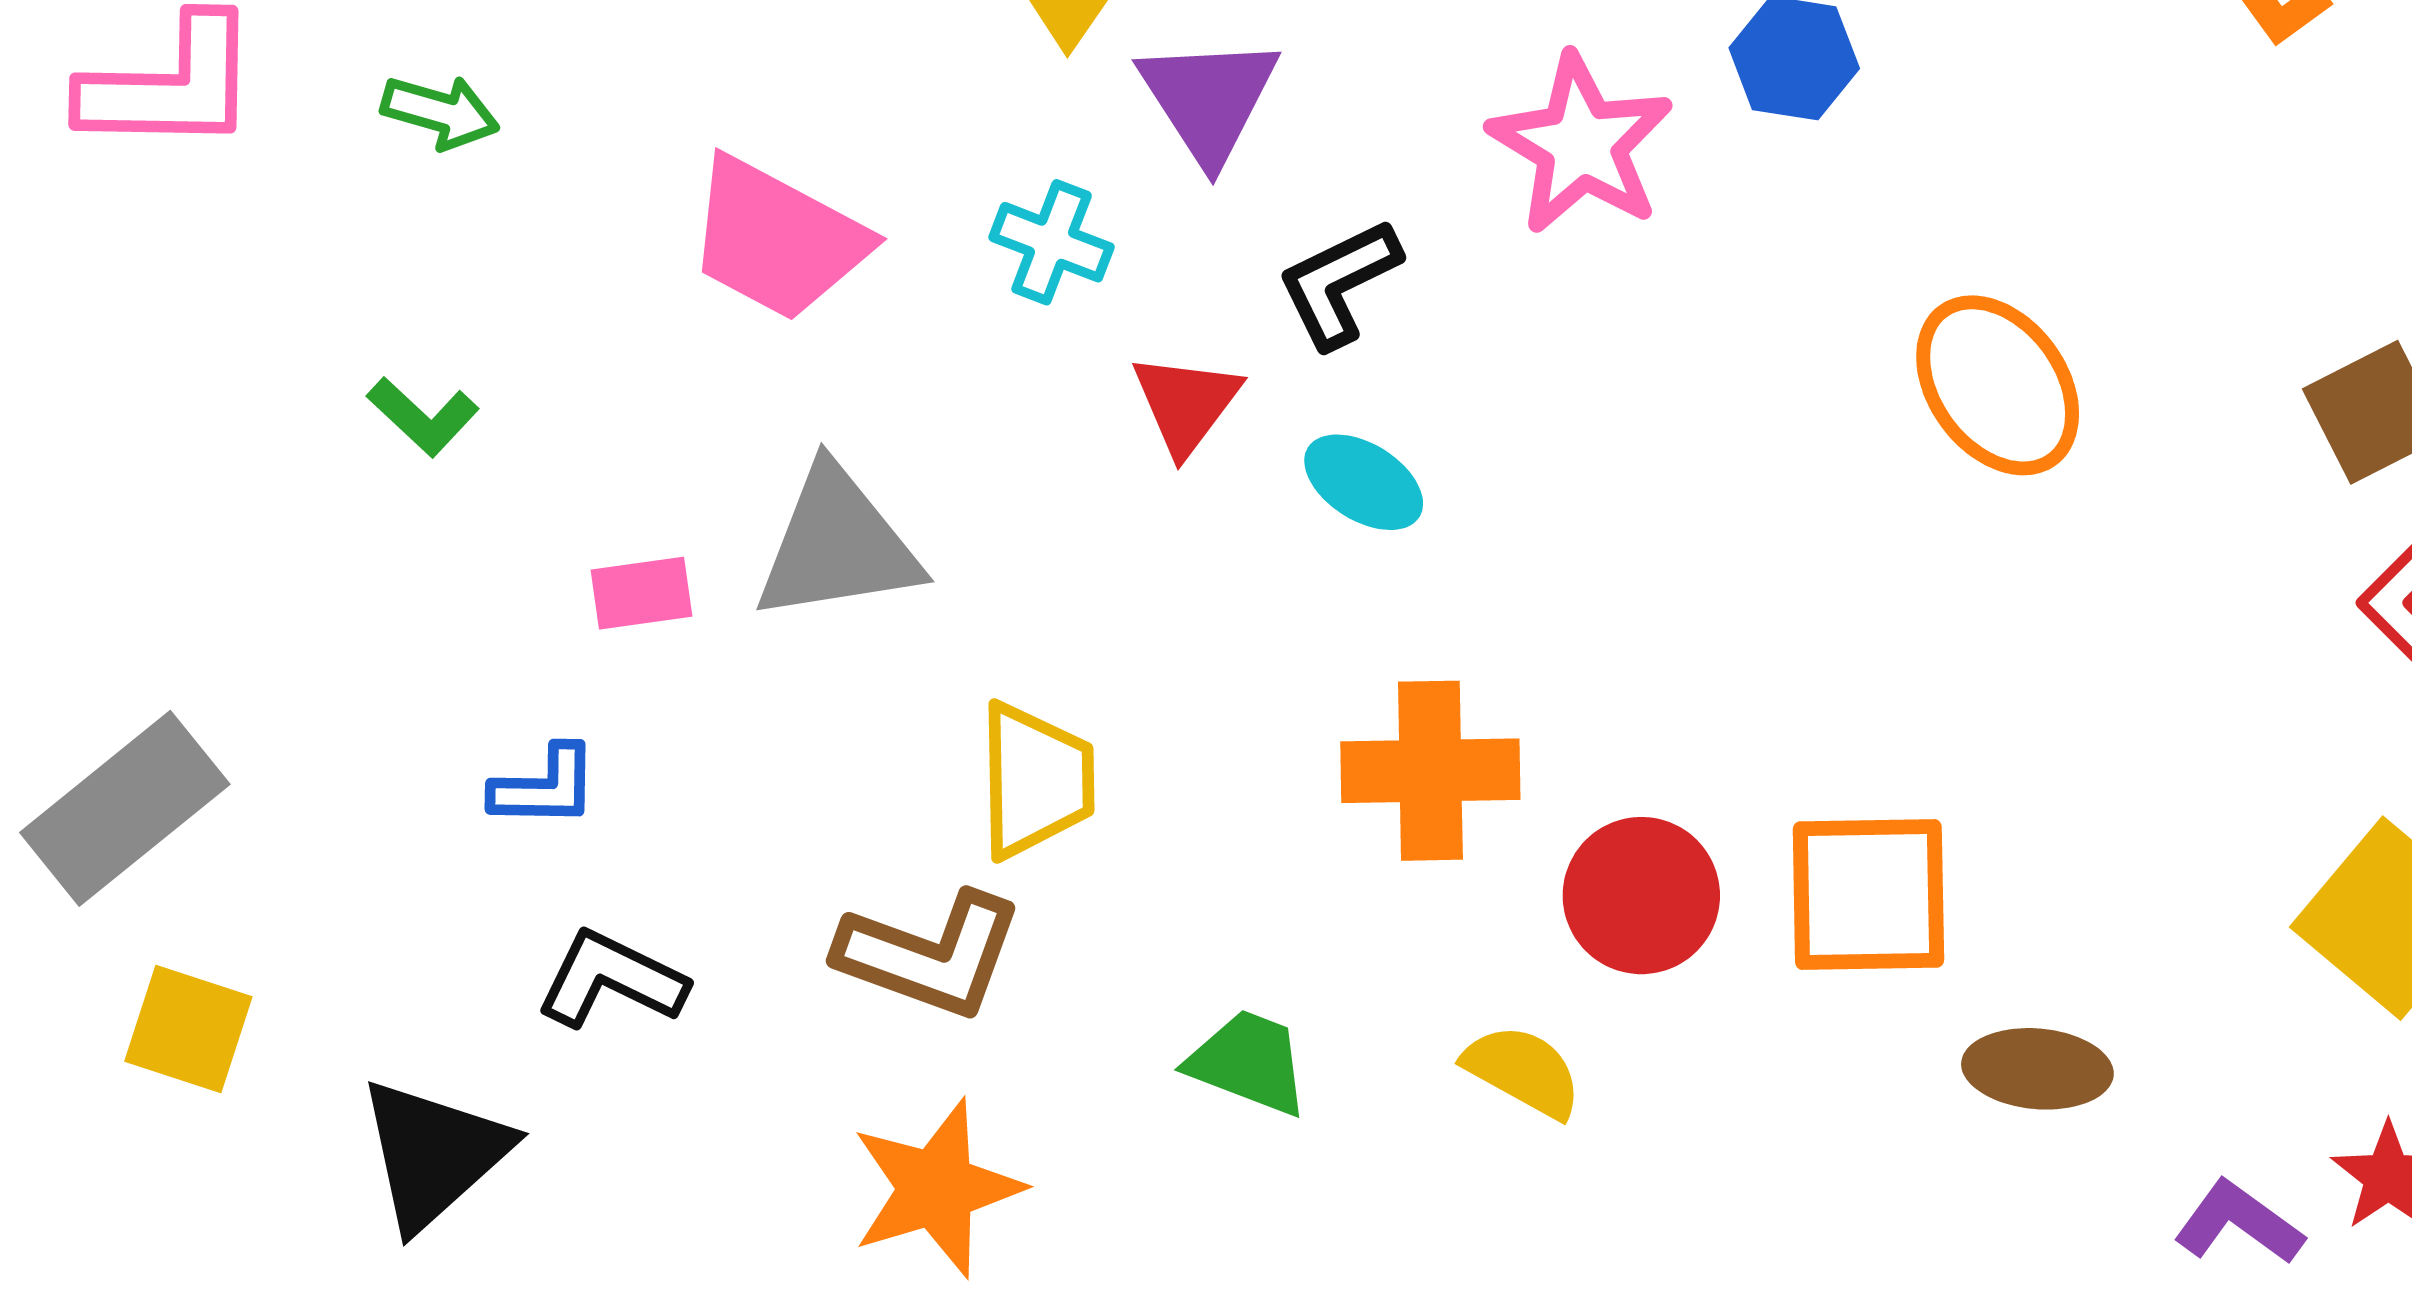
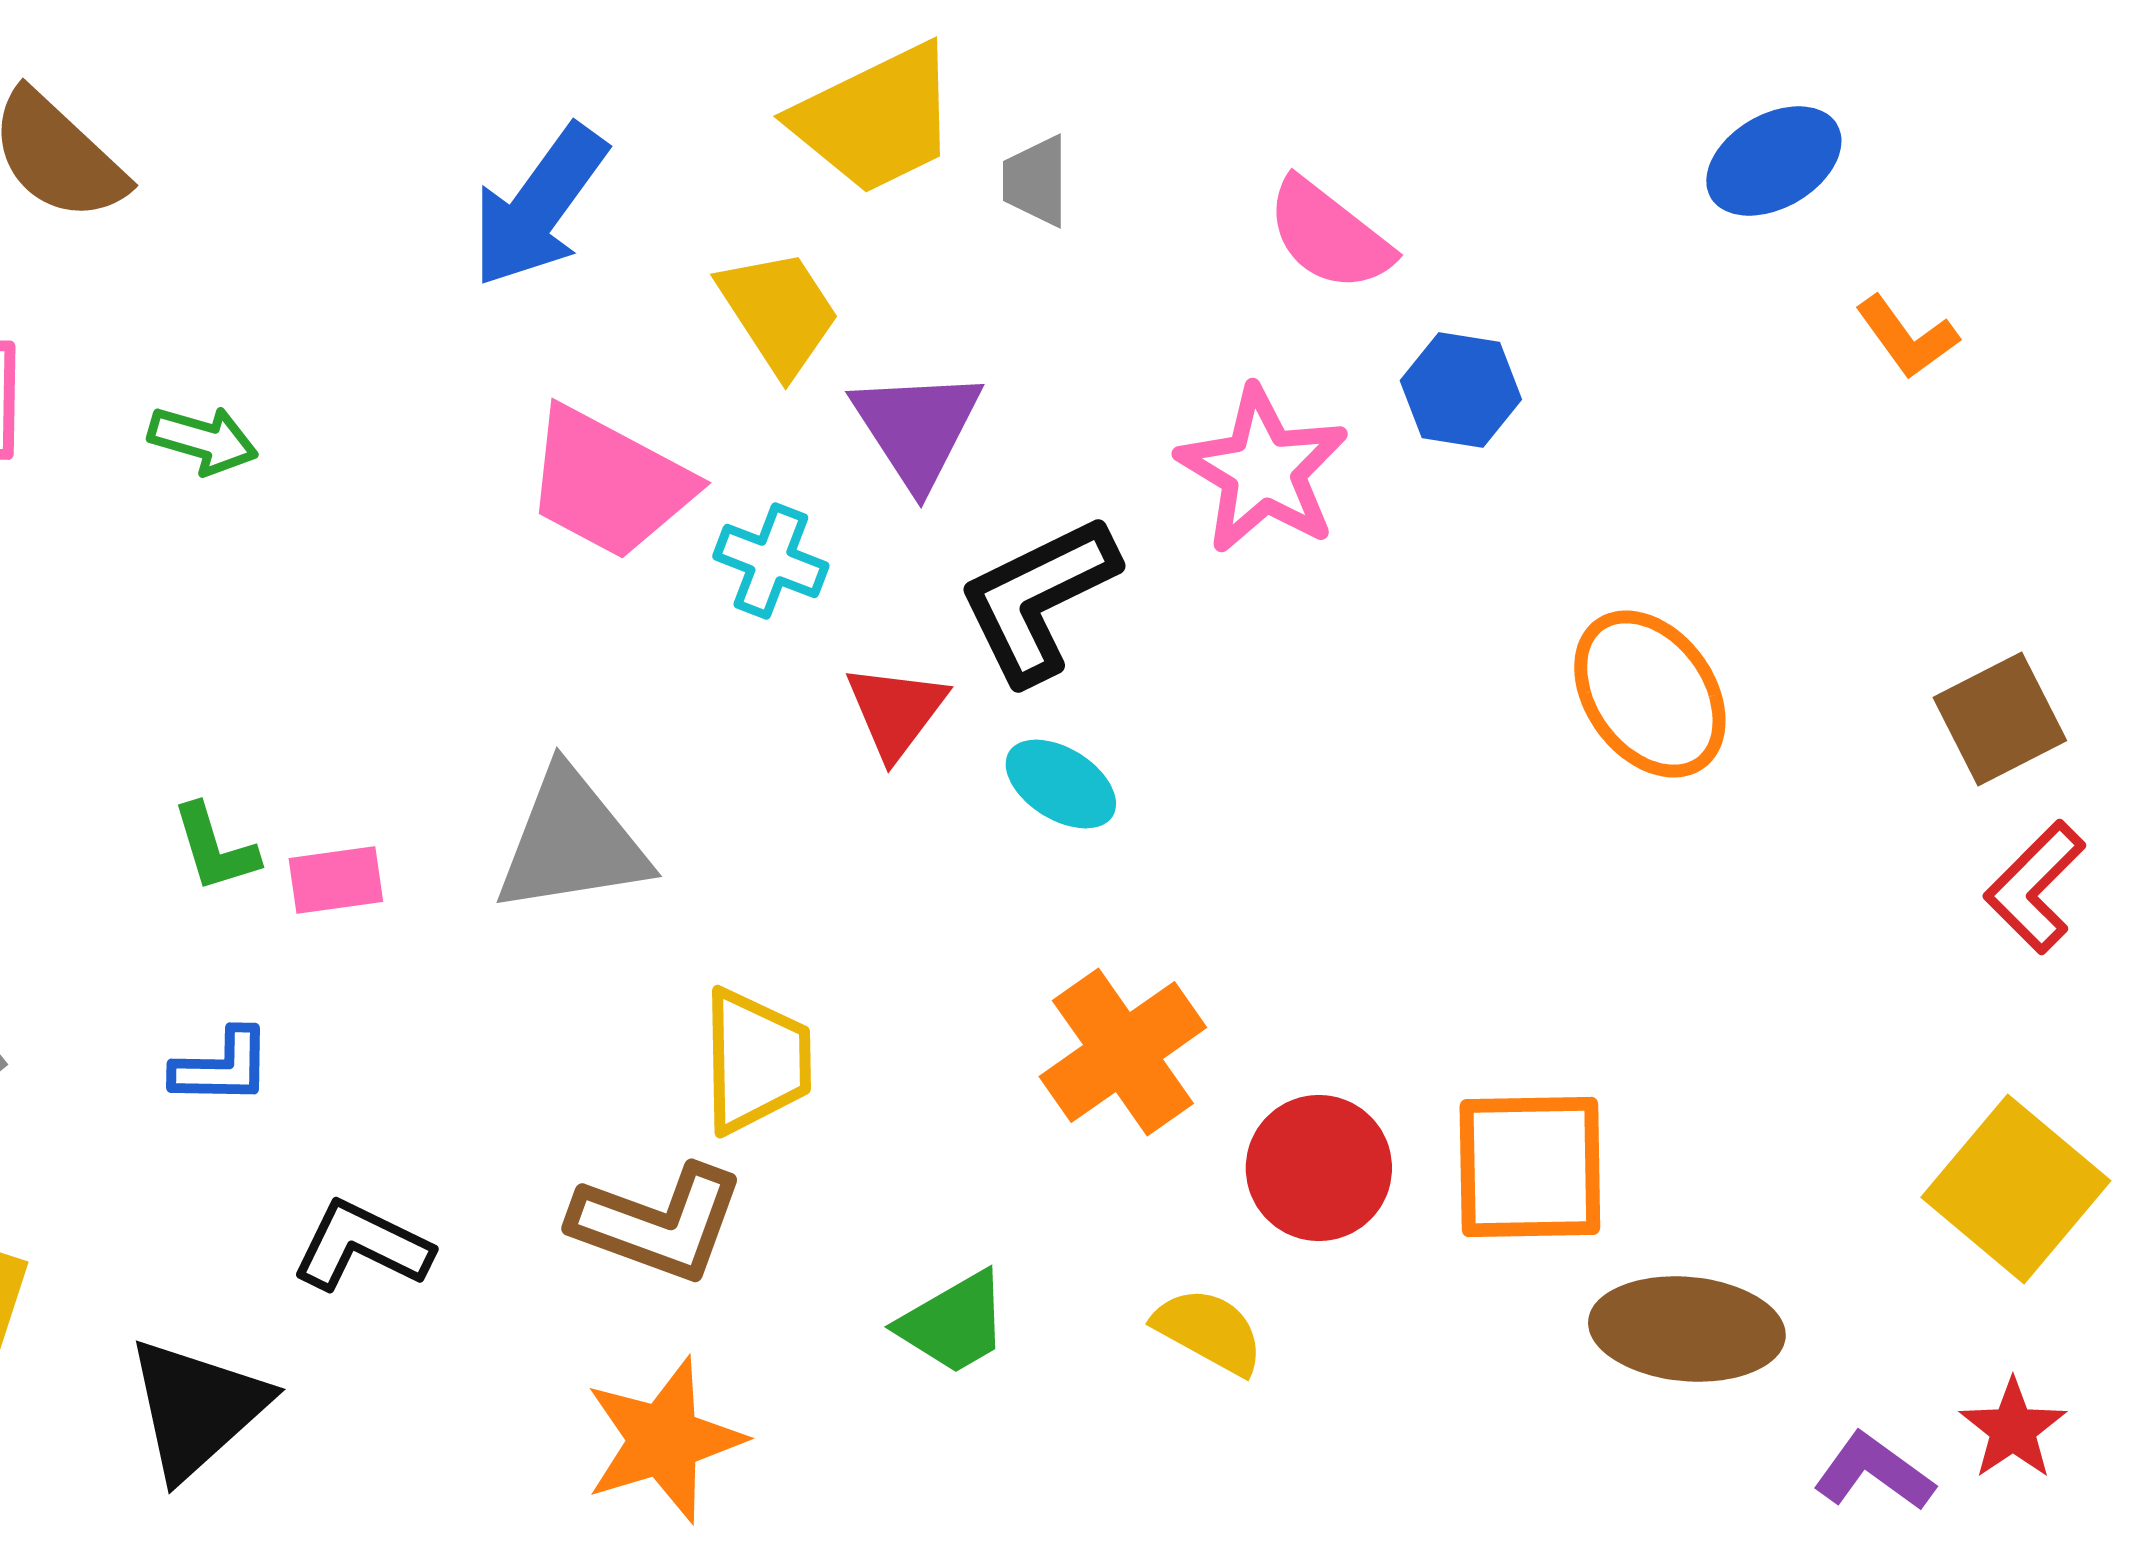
pink trapezoid: (777, 239) -> (609, 483), moved
black L-shape: (1339, 283) -> (1038, 599), size x1.4
green L-shape: (423, 417) -> (215, 848), moved, turned 30
pink rectangle: (641, 593) -> (336, 880), moved
orange cross: (1430, 771) -> (1123, 1052), turned -34
blue L-shape: (545, 787) -> (222, 1067), moved
green trapezoid: (1249, 1062) -> (954, 1323), turned 129
brown ellipse: (2037, 1069) -> (1687, 1329), size x1.4

